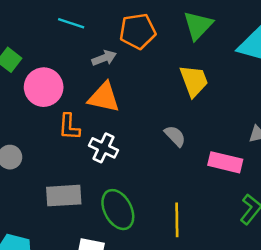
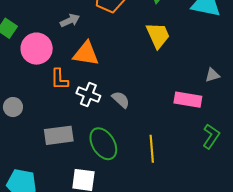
gray arrow: (104, 58) -> (70, 20), moved
gray semicircle: (175, 136) -> (121, 100), moved

